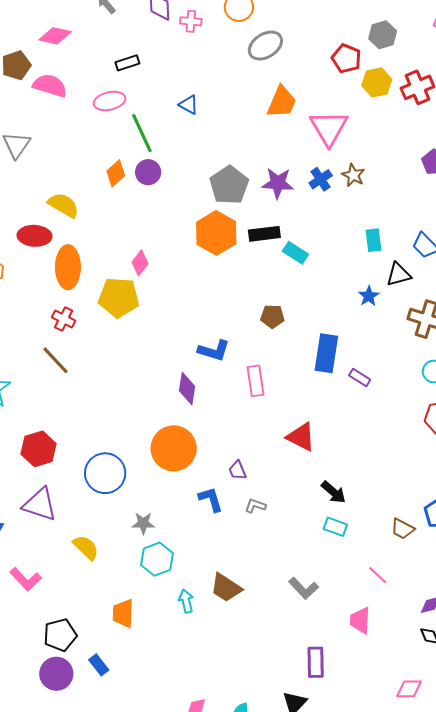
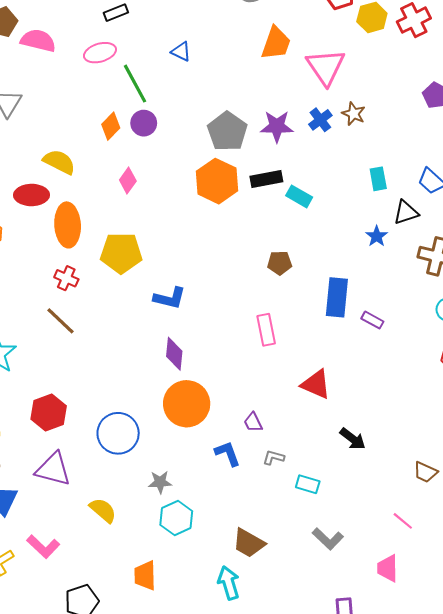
pink diamond: (140, 263) -> (128, 181), moved
blue L-shape: (214, 351) -> (170, 298), moved
purple diamond: (187, 389) -> (174, 354), moved
cyan rectangle: (335, 527) -> (308, 484), moved
cyan arrow: (186, 601) -> (229, 583), moved, size x1.4

